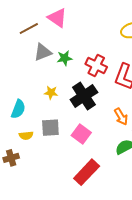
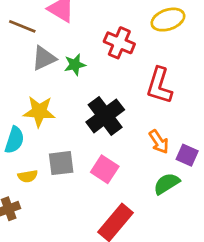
brown line: (29, 29) -> (22, 26), turned 54
red cross: (96, 66) -> (119, 43), moved
yellow star: (51, 93) -> (39, 112), moved, size x1.6

